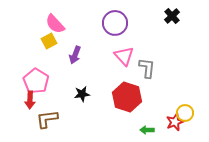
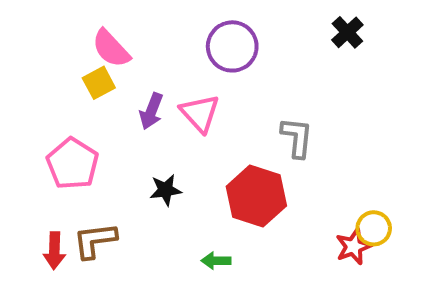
pink triangle: (124, 56) -> (200, 113), moved
red arrow: (30, 100) -> (54, 251), moved
green arrow: (147, 130) -> (216, 261), moved

